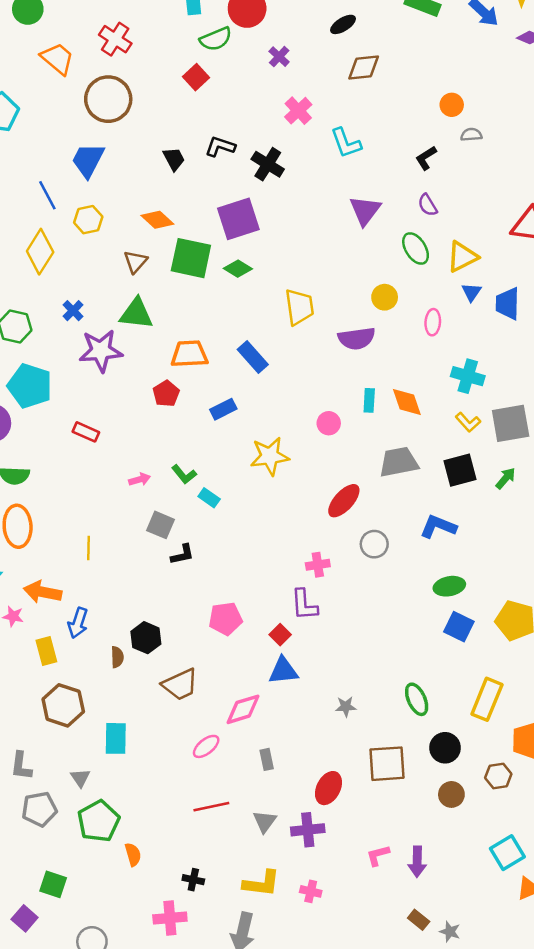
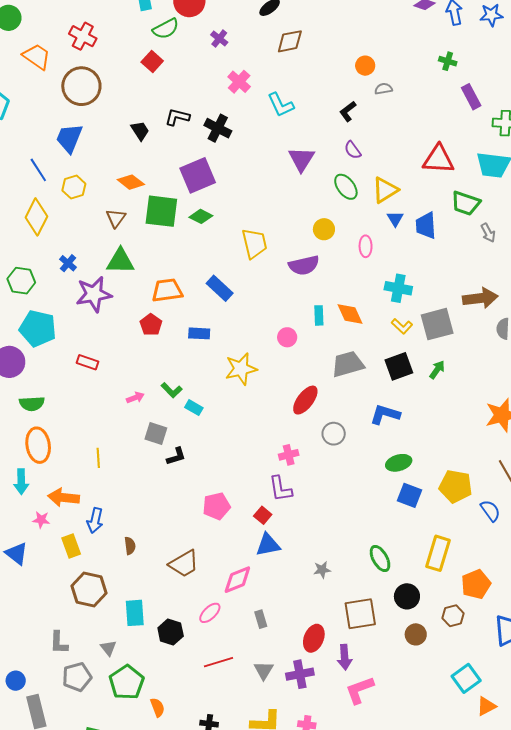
blue rectangle: (223, 409) -> (199, 333), turned 35
black hexagon: (146, 638) -> (171, 632), moved
pink L-shape: (378, 855) -> (360, 690), size x1.5
purple arrow: (417, 862) -> (345, 657), moved

